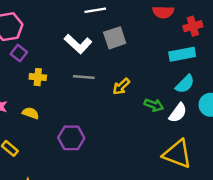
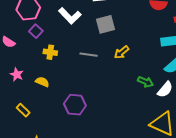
gray square: (115, 38) -> (106, 24), moved
white L-shape: (78, 44) -> (70, 16), moved
yellow arrow: (121, 87) -> (121, 52), moved

